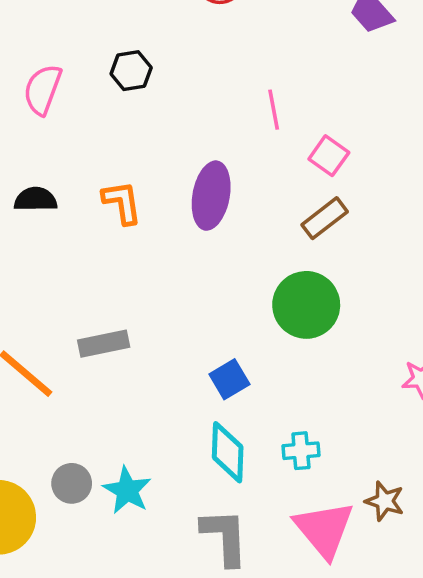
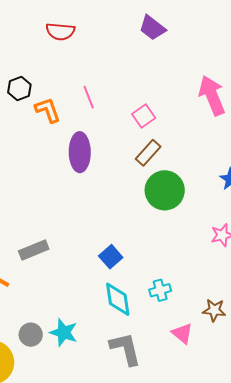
pink line: (274, 110) -> (89, 97), moved
pink square: (329, 156) -> (144, 116), turned 30
orange L-shape: (122, 202) -> (48, 110), moved
green circle: (306, 305) -> (165, 190), moved
pink triangle: (324, 529) -> (182, 333), size x0.6

